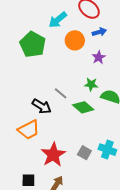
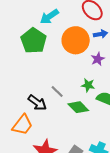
cyan arrow: (58, 20) -> (49, 17), moved
orange circle: (75, 40) -> (76, 40), size x1.4
orange trapezoid: (29, 130) -> (22, 125), turned -30

